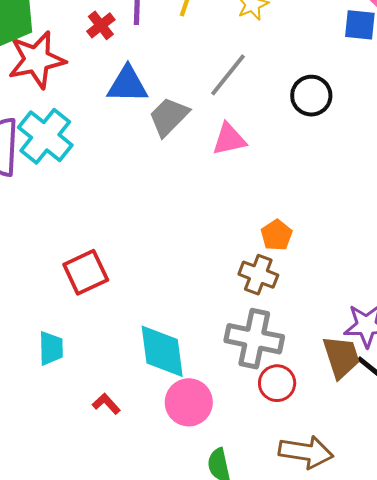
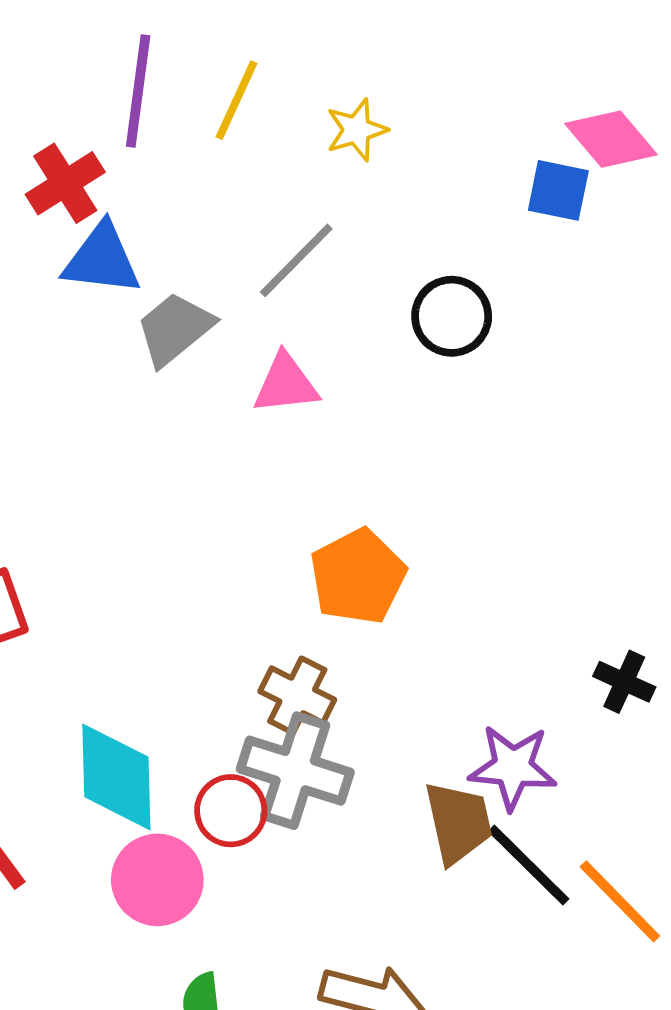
red cross: (101, 25) -> (65, 183), moved, size x1.4
orange pentagon: (276, 235) -> (358, 577), size x1.6
brown cross: (258, 275) -> (297, 695), moved
red circle: (277, 383) -> (231, 811), moved

